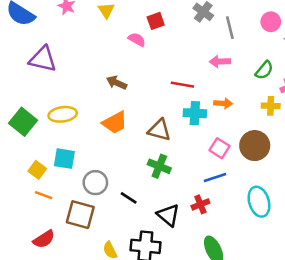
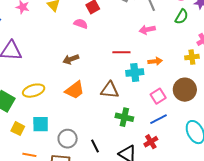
green semicircle: (264, 70) -> (181, 17), moved
brown arrow: (117, 83) -> (71, 59), turned -35
pink square: (219, 148) -> (158, 96), turned 35
green cross: (159, 166) -> (124, 117), moved
yellow square: (37, 170) -> (18, 129), moved
black line: (129, 198) -> (95, 146), turned 40

